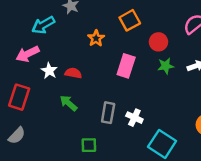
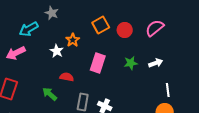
red circle: (158, 42) -> (125, 30), moved
white star: (49, 71) -> (57, 51), moved
red semicircle: (73, 73) -> (67, 77), moved

